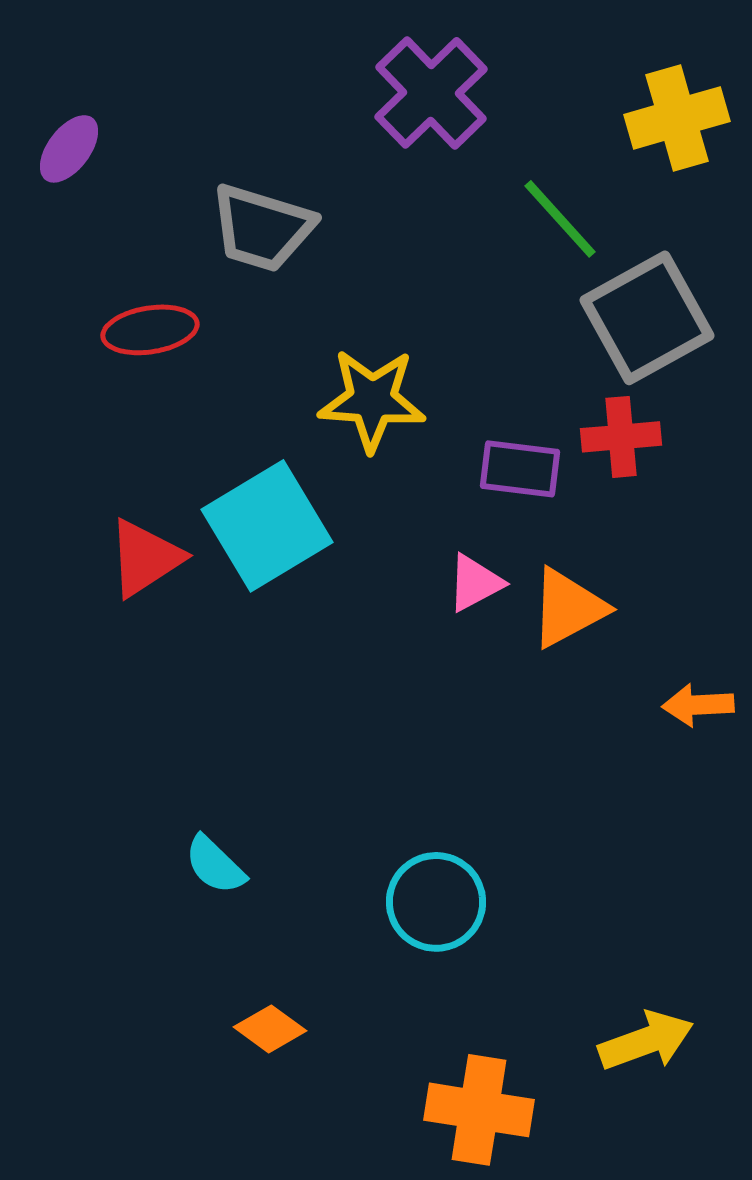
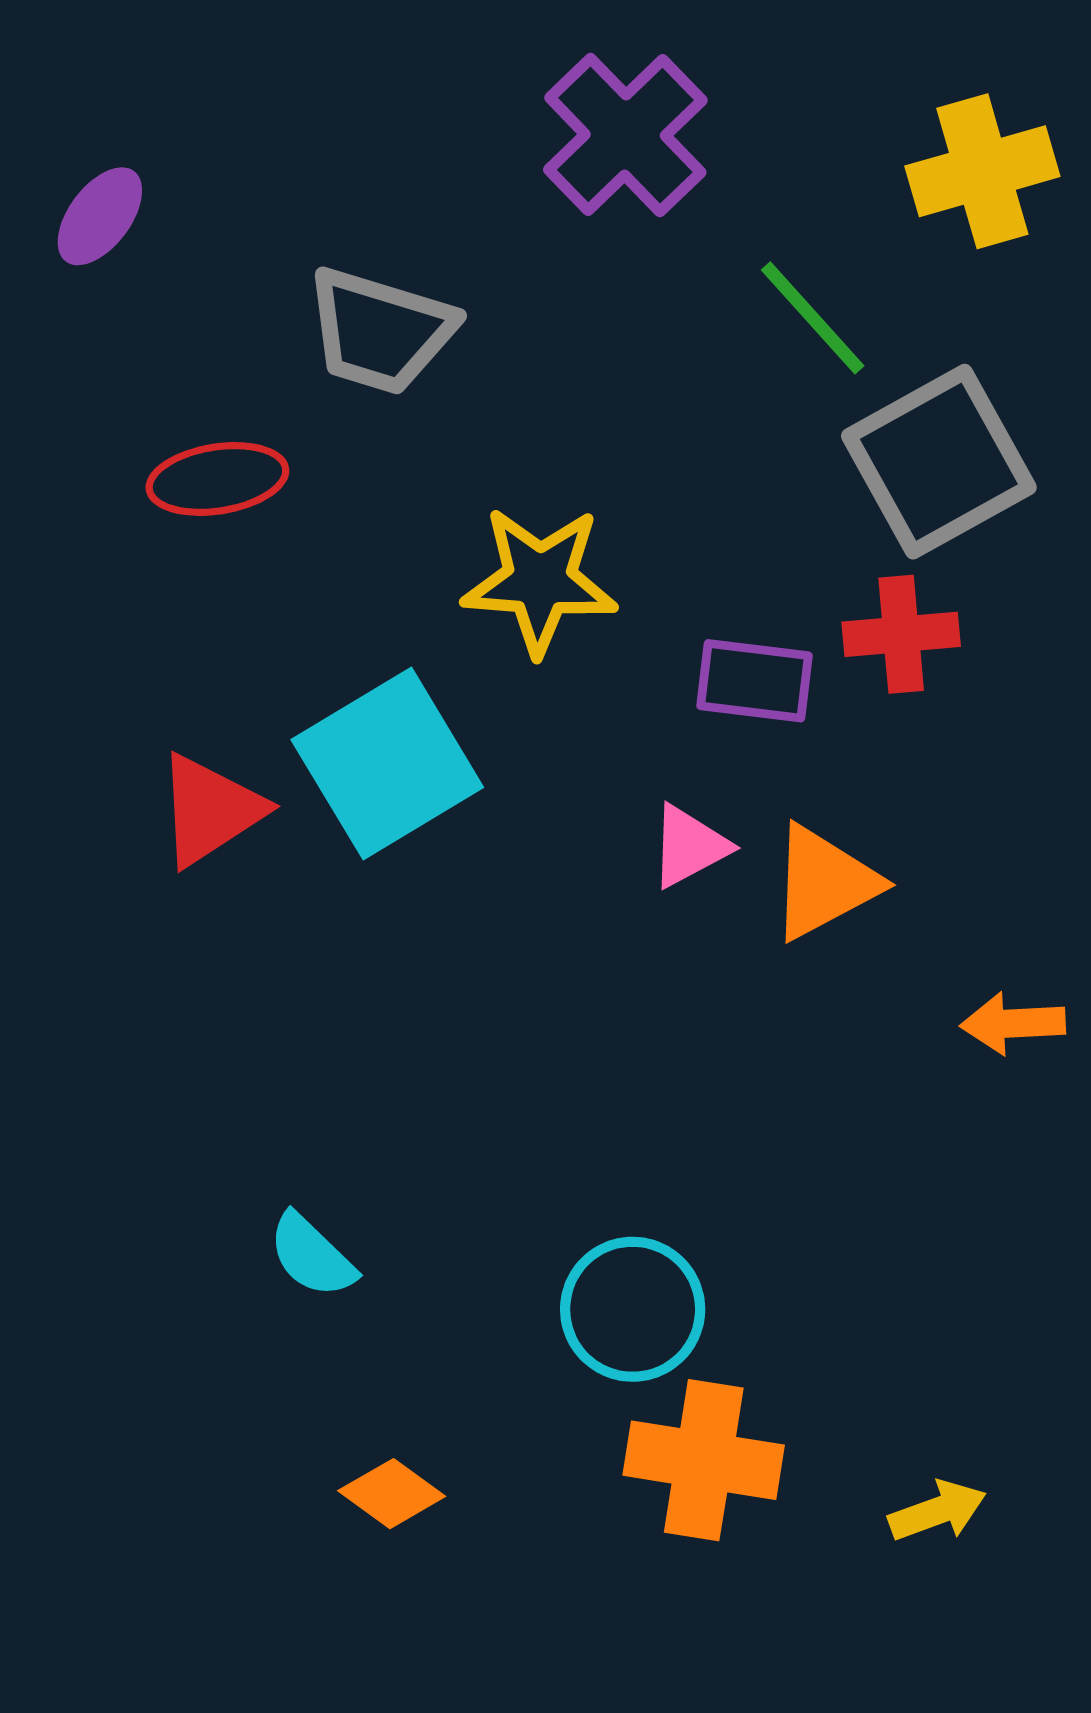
yellow arrow: (646, 1041) -> (937, 1511), size x0.7
orange cross: (479, 1110) -> (704, 1460), moved

